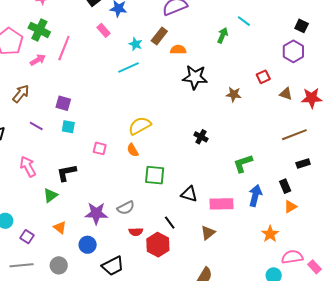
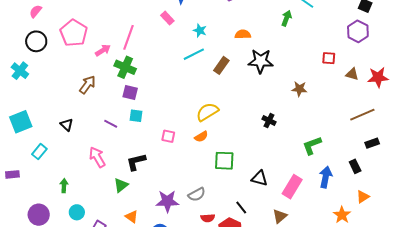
green cross: (39, 30) -> (125, 67), moved
brown rectangle: (159, 36) -> (221, 65), moved
red square: (263, 77) -> (329, 58), turned 32
brown star: (234, 94) -> (299, 89), moved
purple line: (36, 126) -> (111, 124), moved
orange semicircle: (133, 150) -> (201, 137), turned -88
pink rectangle: (221, 204) -> (292, 187), turned -55
orange triangle: (290, 207) -> (363, 197), moved

